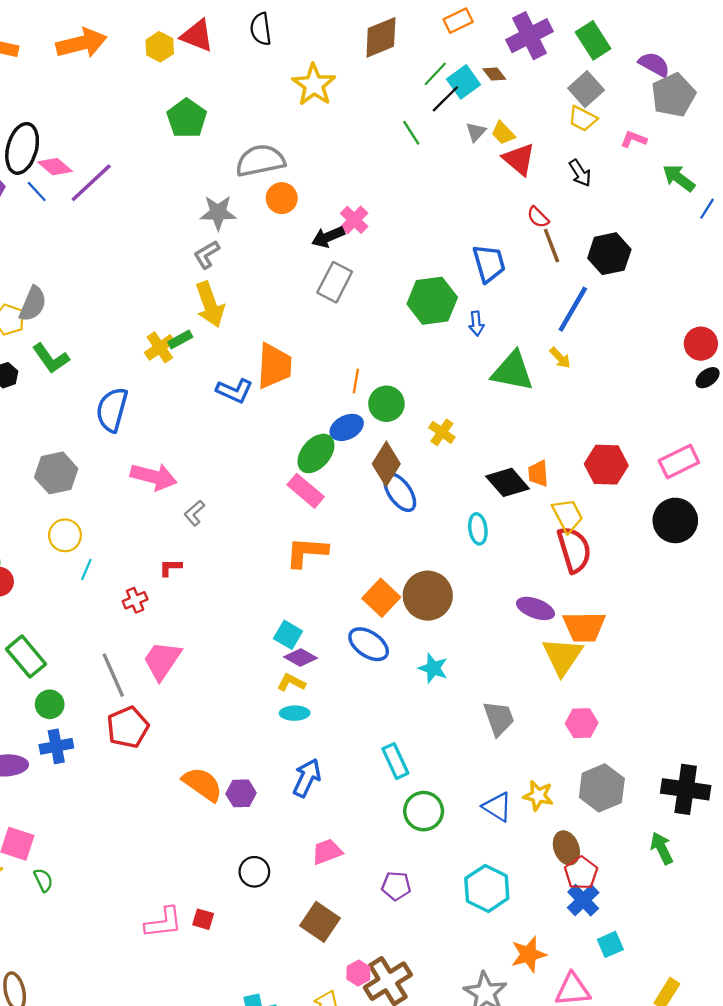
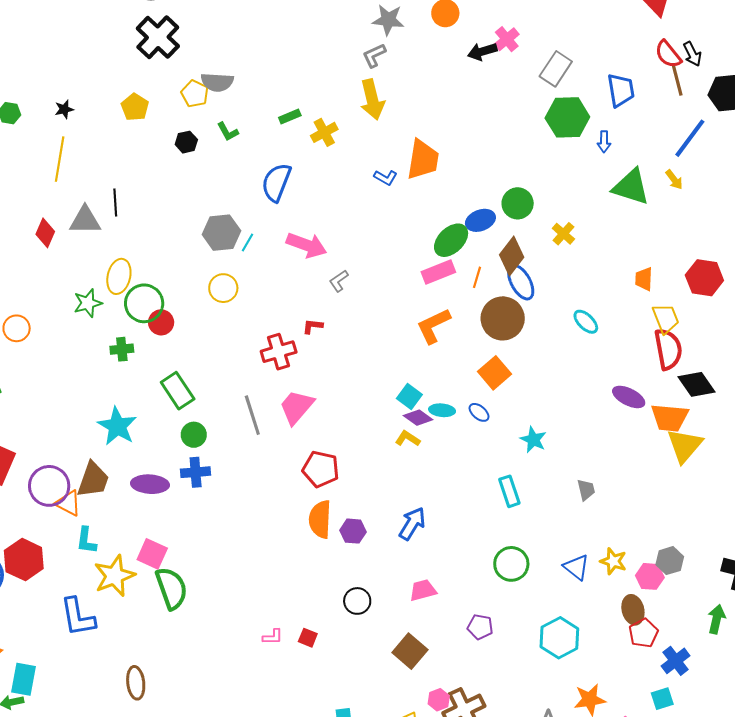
black arrow: (580, 173) -> (692, 54), moved
red semicircle: (538, 217) -> (668, 54), size x1.4
gray rectangle: (335, 282) -> (556, 69), moved
gray semicircle: (33, 304) -> (217, 82), turned 64
green rectangle: (180, 340) -> (290, 116), moved
green L-shape: (51, 358) -> (228, 132), size x0.7
orange line: (356, 381) -> (477, 277), moved
blue L-shape: (234, 391) -> (386, 178), size x0.7
black diamond: (508, 482) -> (696, 384), moved
pink rectangle: (306, 491) -> (438, 272), turned -68
cyan ellipse: (478, 529) -> (586, 322), turned -44
orange L-shape: (307, 552) -> (433, 326), turned -36
cyan line: (86, 569) -> (248, 243), moved
brown circle: (428, 596) -> (503, 318), moved
red cross: (135, 600) -> (279, 352), size x1.6
blue ellipse: (369, 644) -> (479, 412), size x0.6
yellow triangle: (563, 656) -> (685, 446), moved
cyan ellipse: (295, 713) -> (442, 410), moved
gray trapezoid: (499, 718) -> (586, 490), size x0.7
pink hexagon: (582, 723) -> (650, 576), moved
red pentagon: (128, 727) -> (321, 469), moved, turned 30
cyan rectangle: (395, 761) -> (509, 491), moved
orange semicircle: (202, 784) -> (320, 519), turned -129
gray hexagon: (602, 788) -> (670, 561), size x0.7
green arrow: (662, 848) -> (716, 619), turned 32
green semicircle: (43, 880) -> (172, 588), size x2.0
blue cross: (583, 900) -> (676, 661), moved
pink L-shape: (163, 923) -> (273, 637), size x0.6

